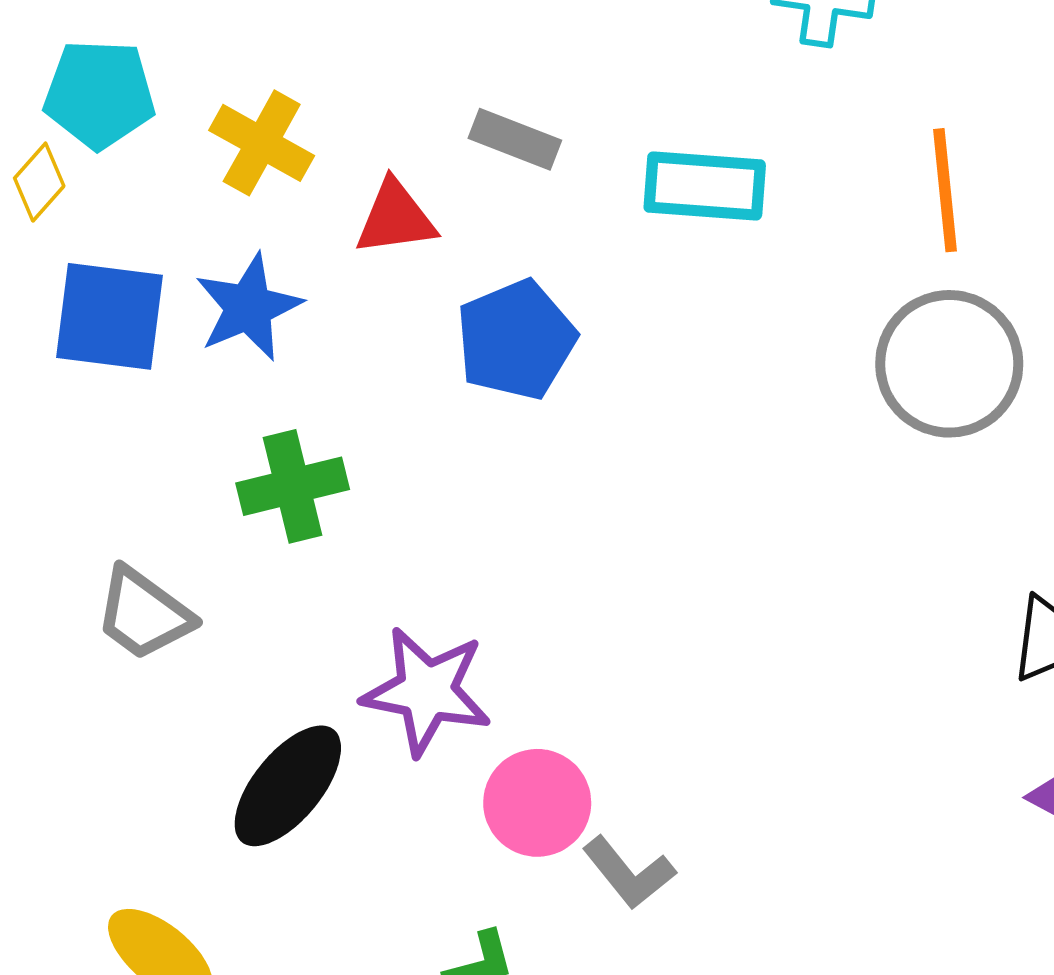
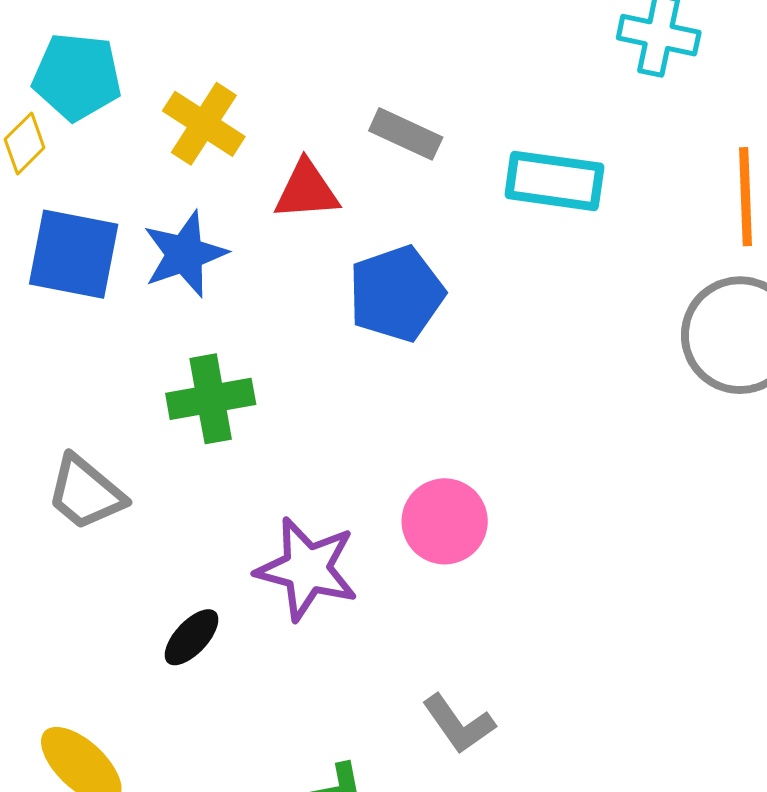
black ellipse: (288, 786) -> (192, 637), size x0.6
pink circle: (537, 803) -> (445, 521), moved

